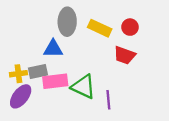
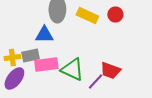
red trapezoid: (125, 55) -> (110, 70), moved
purple line: (108, 100) -> (95, 82), turned 48

